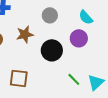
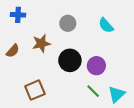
purple circle: (79, 38) -> (96, 66), moved
brown square: (19, 78) -> (35, 90), turned -30

